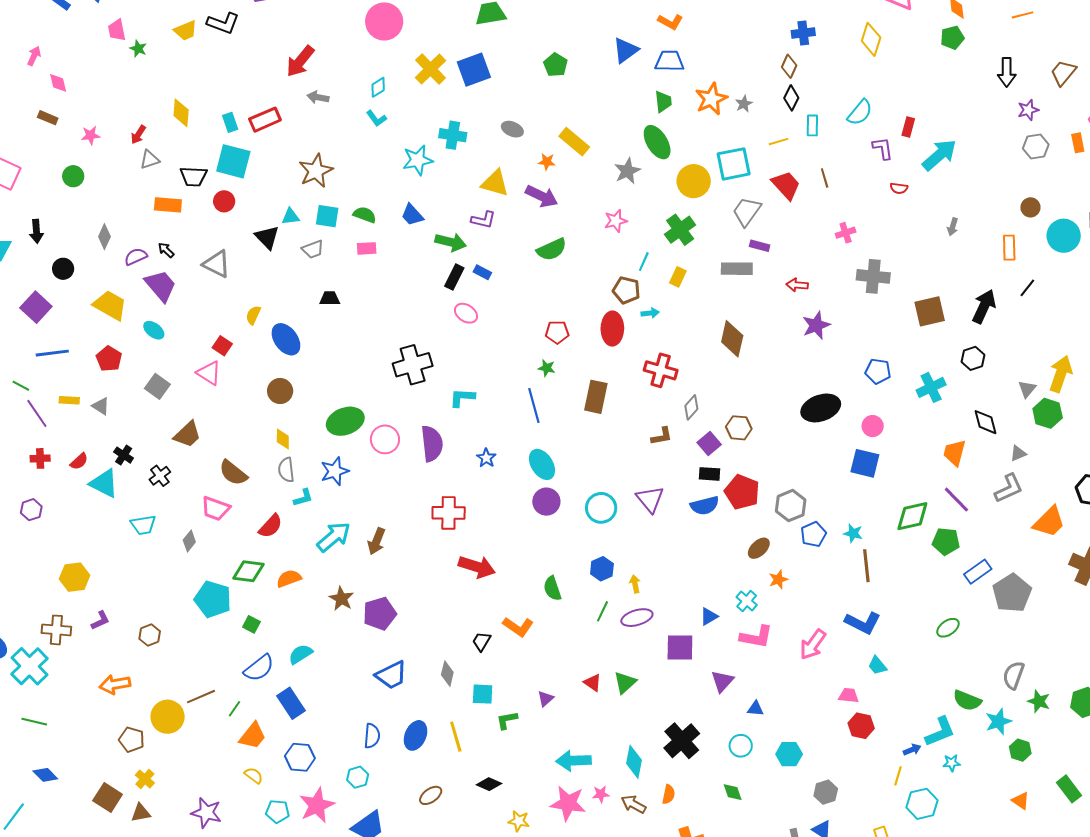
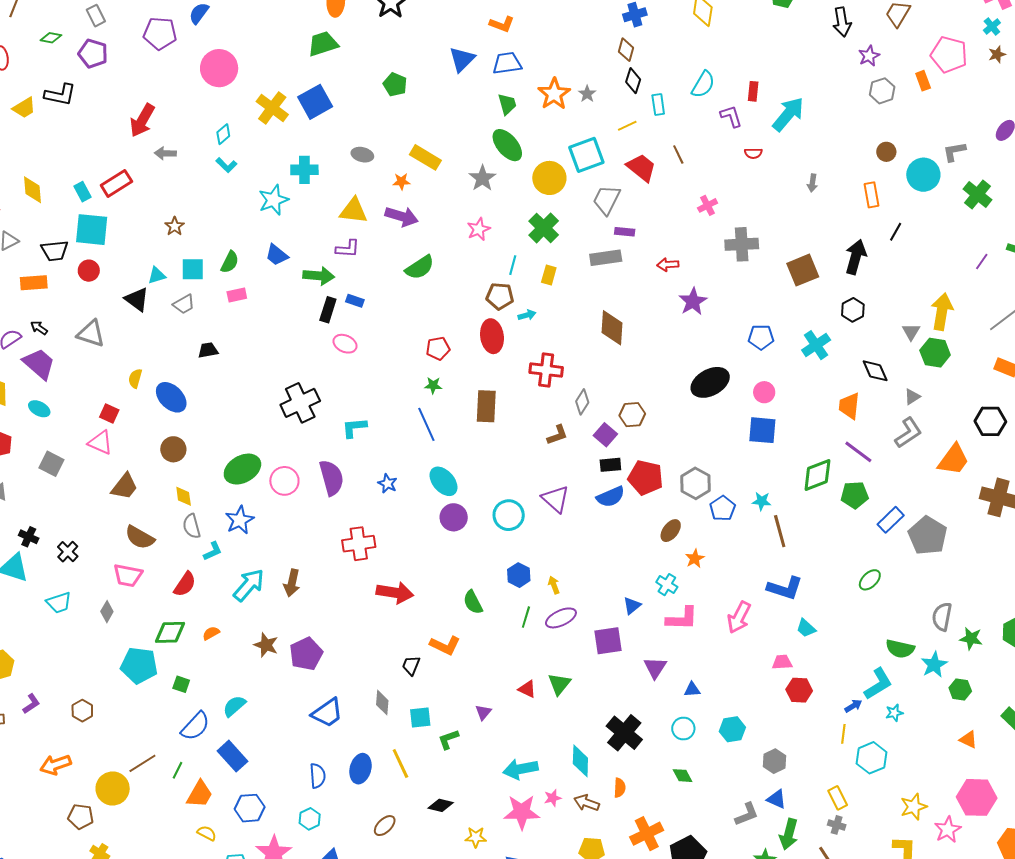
brown star: (316, 171) -> (175, 226), size x0.6
green semicircle: (365, 215) -> (230, 262), turned 105
brown trapezoid: (187, 434) -> (125, 486), moved
orange semicircle: (289, 578) -> (211, 633), size x0.7

